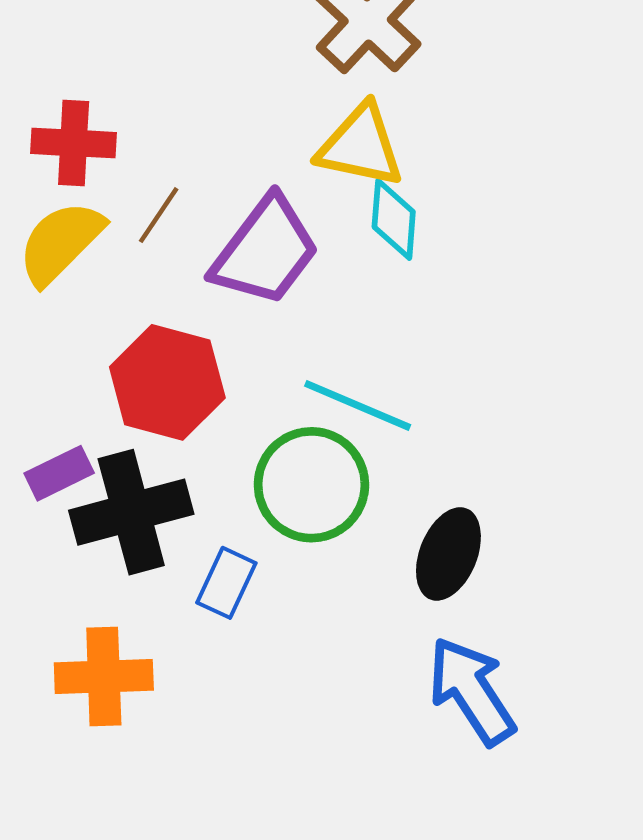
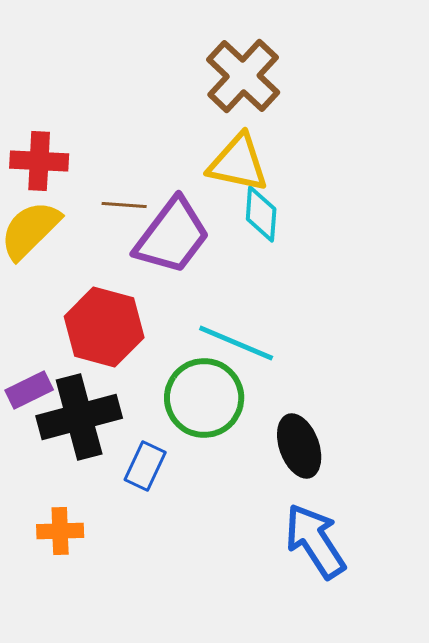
brown line: (159, 215) -> (124, 205), moved, turned 60
black ellipse: (448, 554) -> (299, 446), turned -42
orange cross: (104, 677) -> (60, 531), size x0.7

